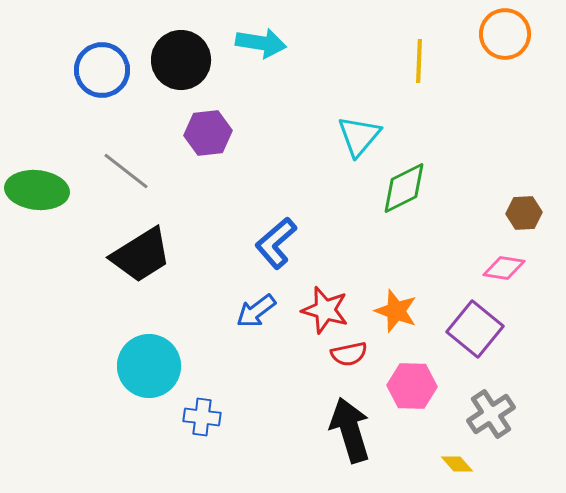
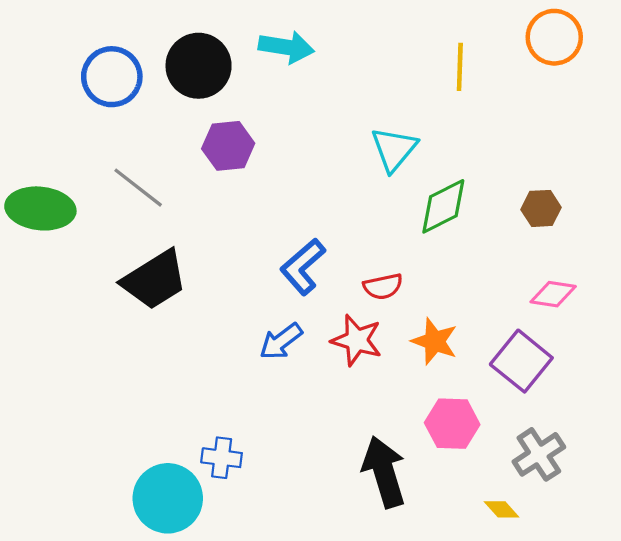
brown hexagon: (524, 213) -> (541, 208), moved
red semicircle: (349, 354) -> (383, 286), moved
cyan circle: (149, 366) -> (168, 498), moved

